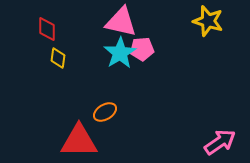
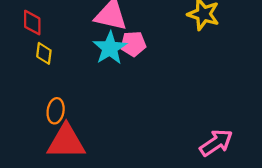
orange ellipse: (105, 112) -> (56, 111), moved, turned -50

